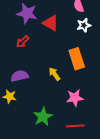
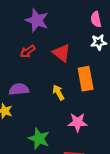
red triangle: (51, 23) -> (62, 53), moved
green star: (43, 117) -> (39, 139), turned -30

